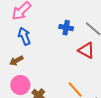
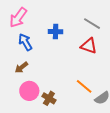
blue cross: (66, 28) -> (56, 32), moved

